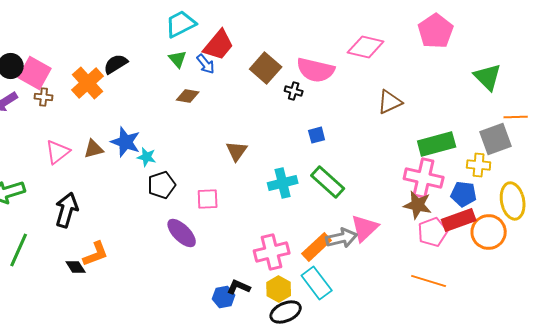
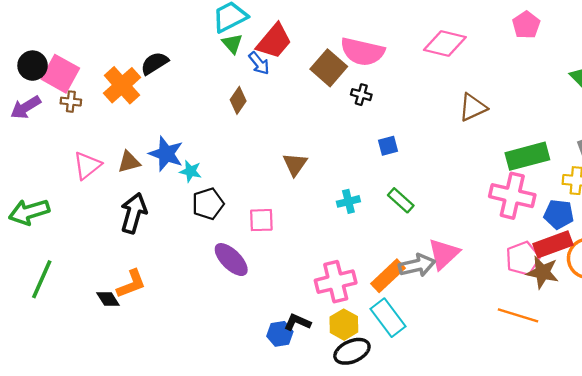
pink pentagon: (436, 31) -> (526, 25), size x0.7
green triangle: (178, 59) -> (232, 43), moved
pink semicircle: (316, 70) -> (362, 52), moved
brown diamond: (188, 96) -> (238, 100), turned -65
green rectangle: (328, 182) -> (401, 200), size x0.7
cyan cross: (283, 183) -> (348, 201), size x0.7
brown star: (418, 205) -> (542, 272), moved
black arrow: (67, 210) -> (134, 213), moved

